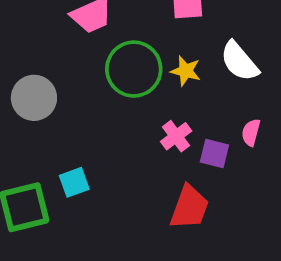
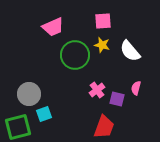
yellow star: (186, 71) -> (102, 45), moved
gray circle: (34, 98) -> (29, 94), moved

